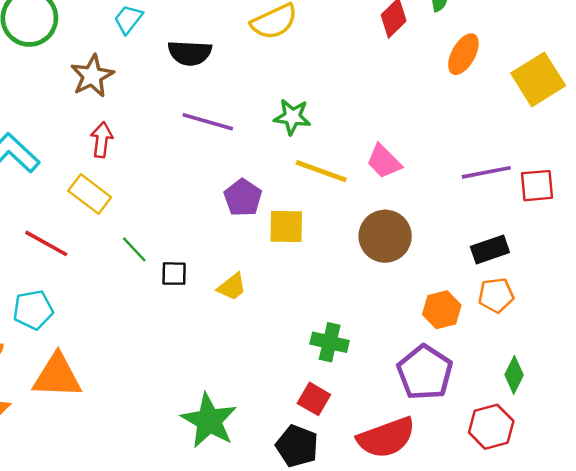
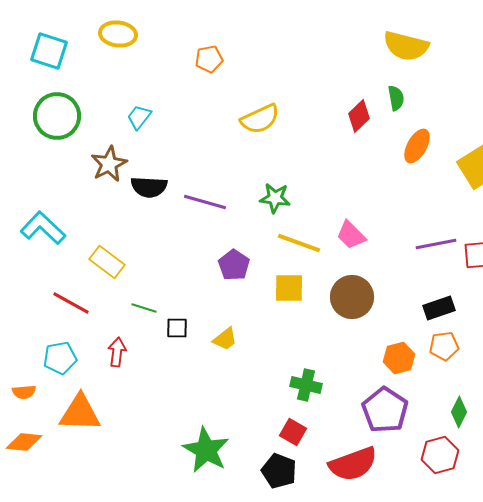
black semicircle: (190, 53) -> (149, 187), moved
red arrow: (102, 140) -> (117, 352), moved
yellow square: (286, 227) -> (289, 288), moved
green line: (134, 249) -> (144, 308), turned -30

